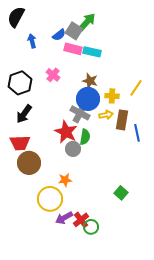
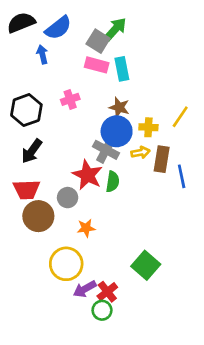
black semicircle: (16, 17) -> (21, 23), turned 40
blue semicircle: (59, 35) -> (58, 28), moved, size x1.5
cyan rectangle: (92, 52) -> (122, 69), turned 66
pink cross: (53, 75) -> (70, 99), turned 32
gray circle: (73, 149) -> (68, 198), moved
orange star: (65, 180) -> (86, 228), moved
green square: (121, 193) -> (146, 265), moved, size x1.5
green circle: (91, 227) -> (102, 310), moved

